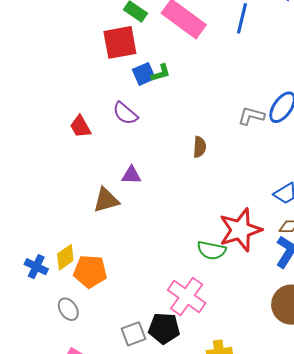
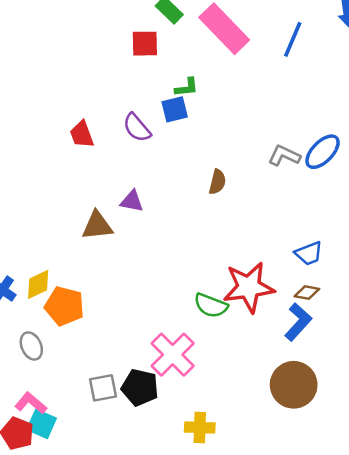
red square: (120, 42) -> (145, 44), size x0.7
blue square: (144, 74) -> (175, 109), moved

